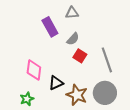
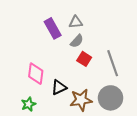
gray triangle: (72, 13) -> (76, 22), moved
brown star: (77, 95) -> (81, 100), turned -30

